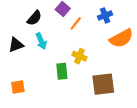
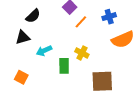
black semicircle: (34, 18) -> (33, 16), moved
cyan arrow: (41, 41) -> (44, 51), moved, turned 84
orange square: (18, 87) -> (21, 77), turned 32

